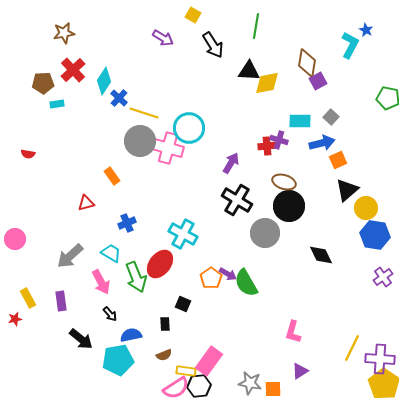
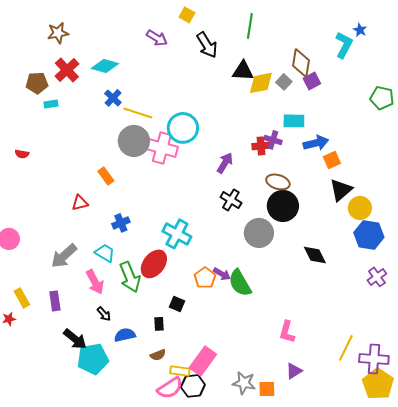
cyan diamond: (104, 81) -> (105, 66), moved, turned 72
gray square: (331, 117) -> (284, 82), moved
black cross: (237, 200) -> (231, 200), size x0.7
cyan pentagon: (118, 360) -> (93, 359), moved

